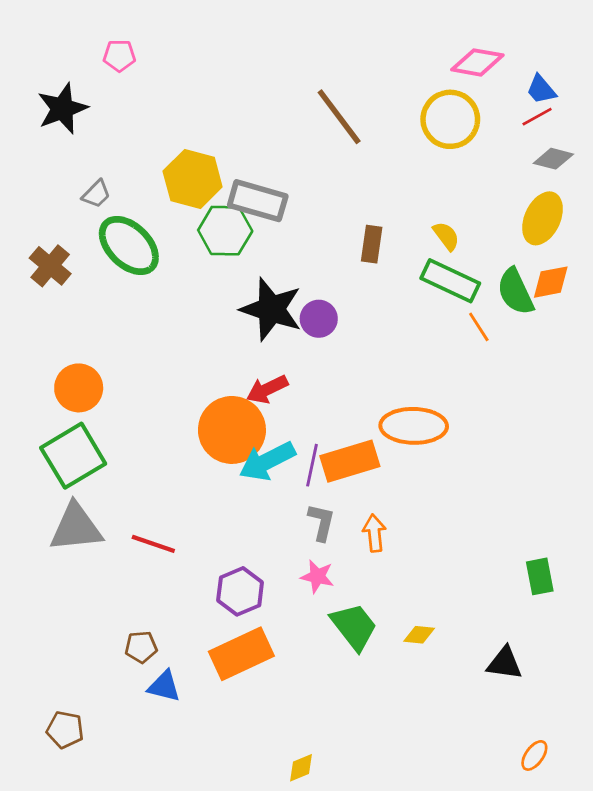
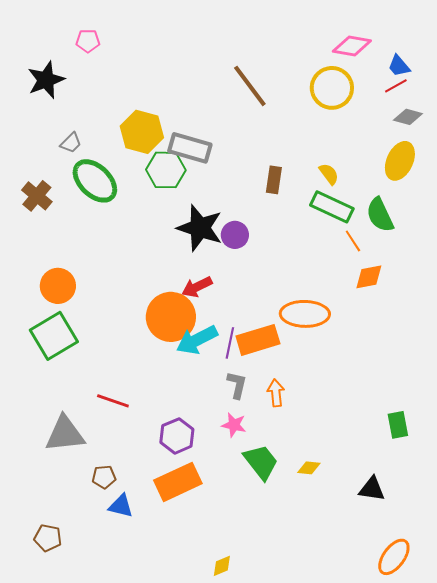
orange diamond: (551, 282) -> (369, 277), moved
gray triangle: (76, 528) -> (65, 434), moved
orange ellipse: (534, 755) -> (394, 557), size x1.6

